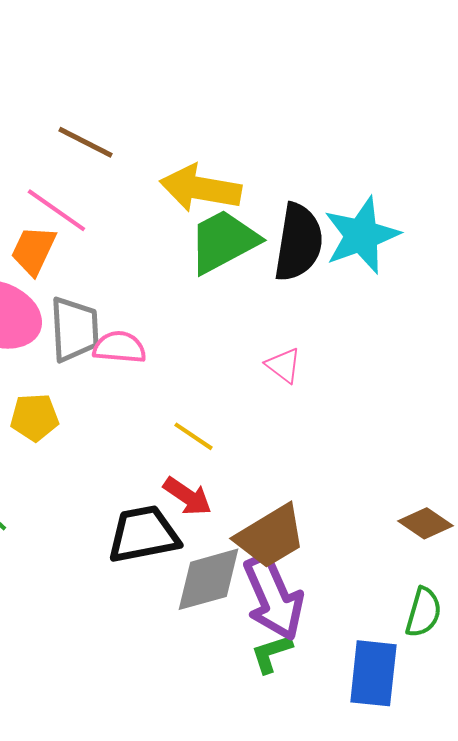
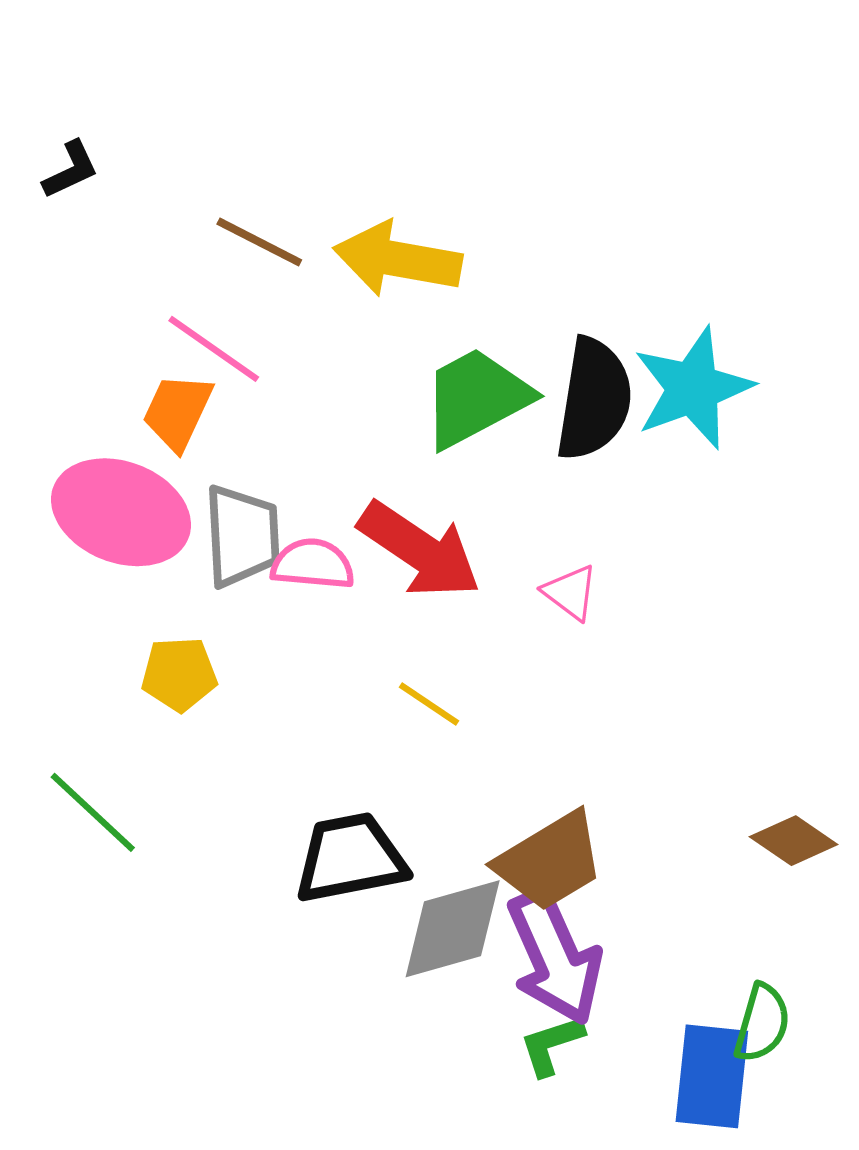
yellow arrow: (200, 188) -> (398, 259), moved
red arrow: (187, 496) -> (420, 550), moved, size x1.6
green semicircle: (423, 612) -> (762, 1023), moved

